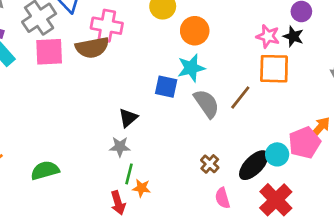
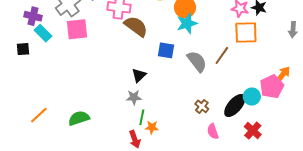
brown semicircle: (92, 48) -> (136, 26), moved, turned -130
cyan star: (191, 68) -> (187, 23), moved
red cross: (276, 200) -> (253, 131), size x0.7

